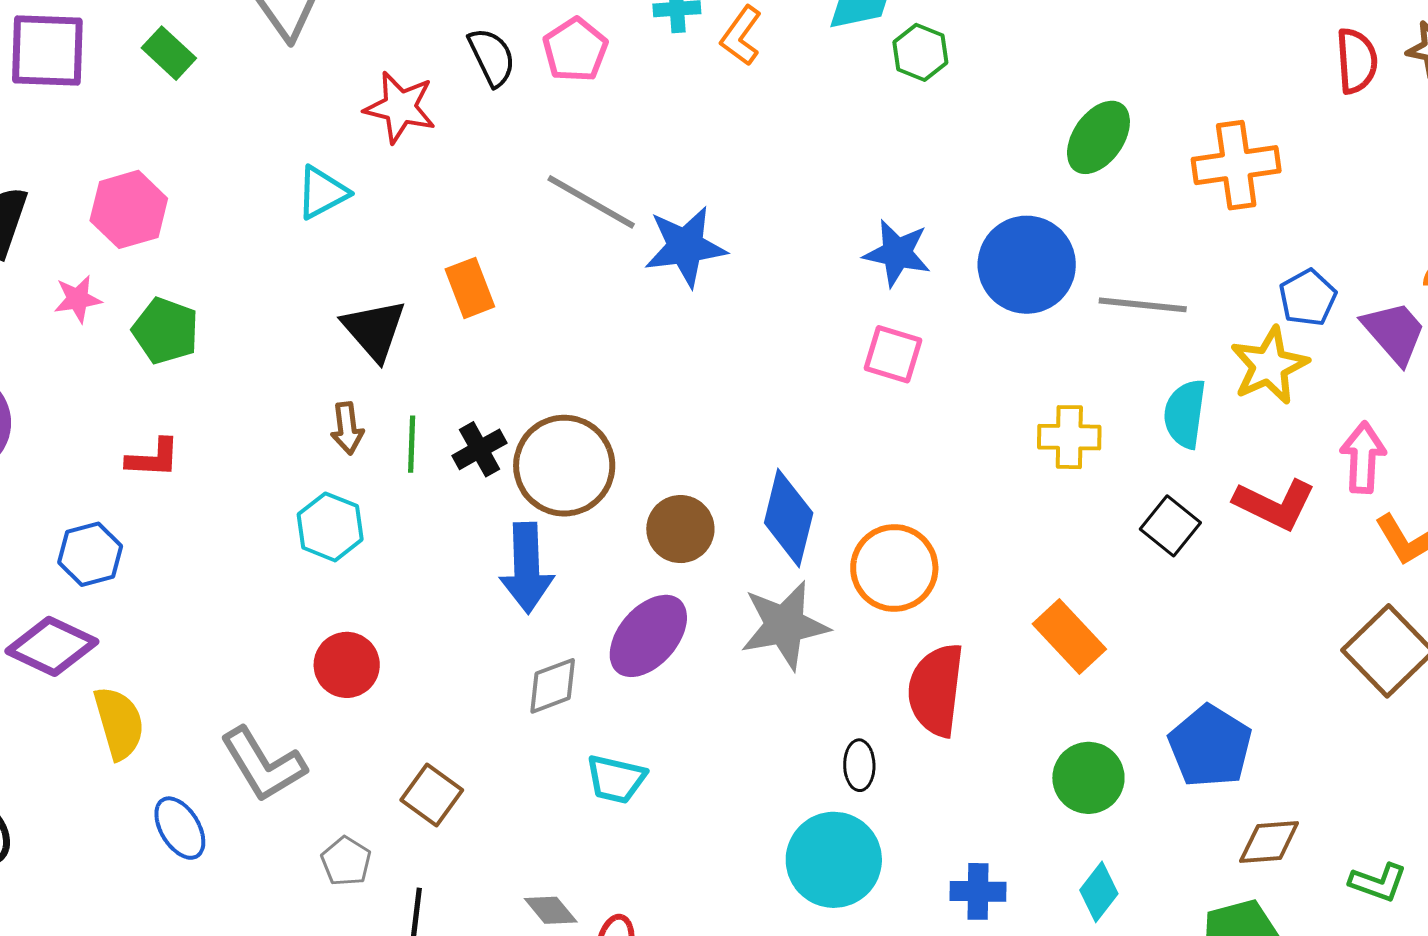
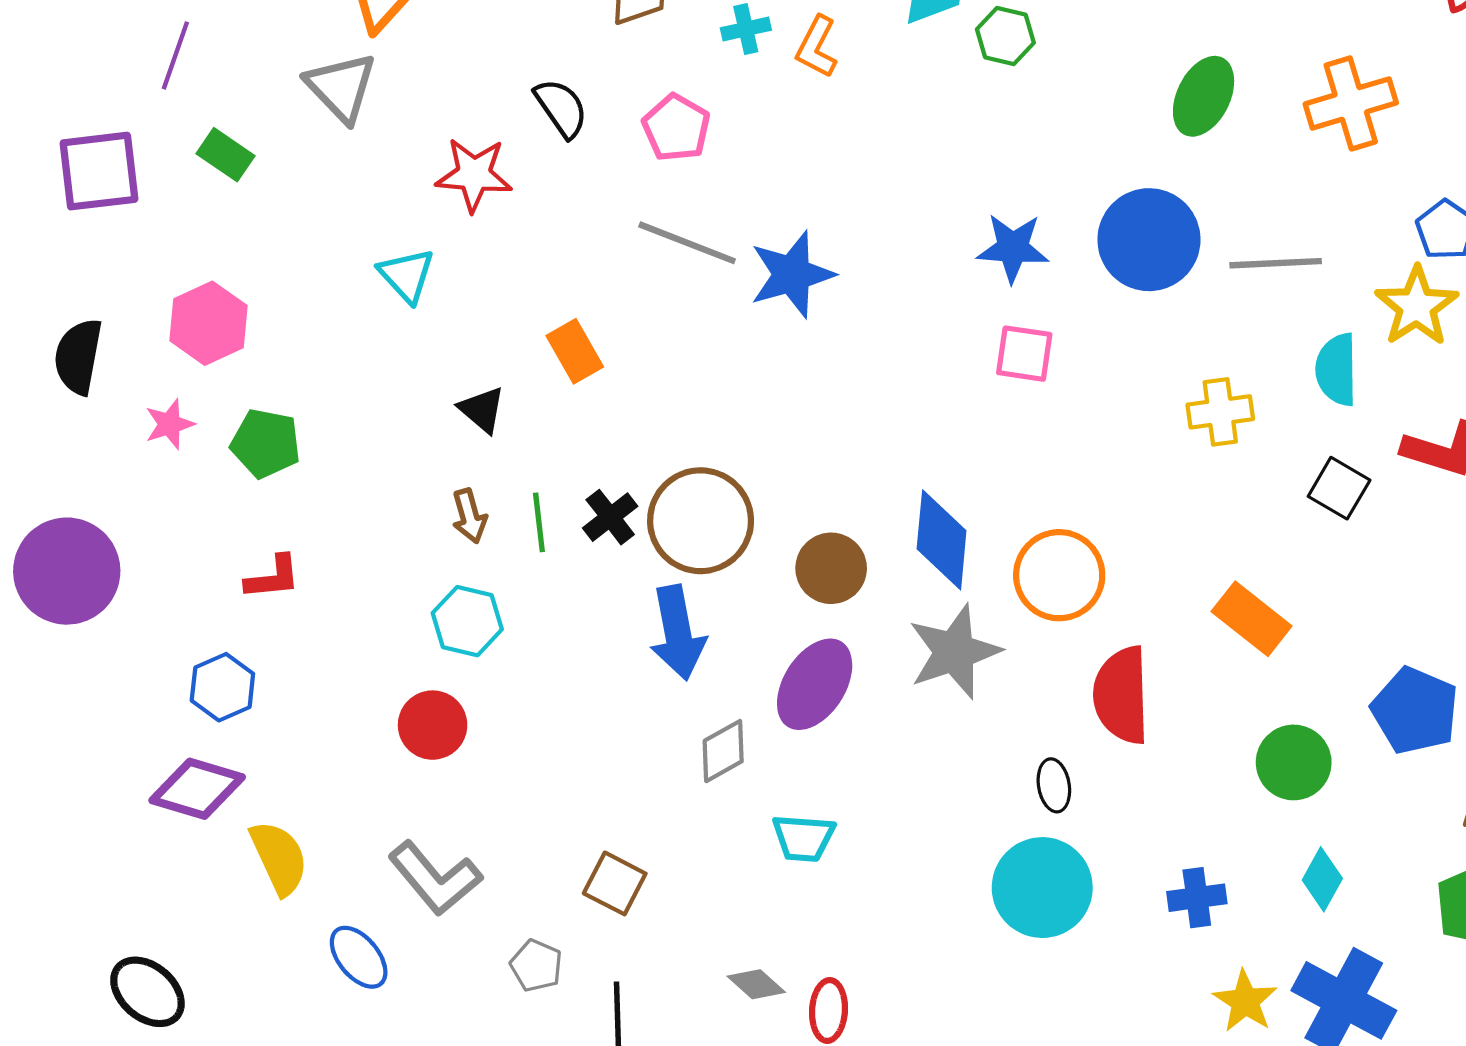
pink pentagon: (575, 50) -> (676, 128), moved
cyan triangle: (322, 193) -> (407, 275), turned -36
black triangle: (374, 330) -> (482, 410), size x0.7
red circle: (347, 665) -> (433, 725), moved

